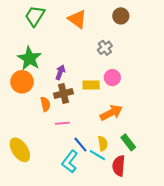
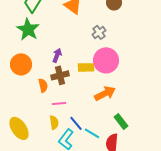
green star: (29, 58) -> (28, 29), moved
pink circle: (112, 78) -> (106, 60), size x1.6
yellow semicircle: (103, 143) -> (54, 122), moved

